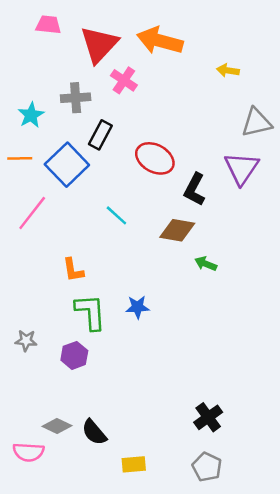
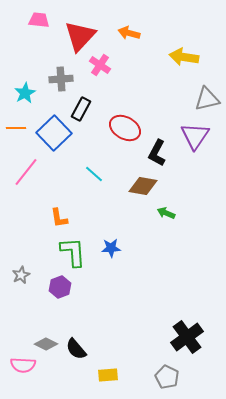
orange arrow: (160, 41) -> (129, 33), size x0.6
yellow arrow: (228, 70) -> (184, 57), size x1.6
gray star: (26, 341) -> (21, 275), turned -30
black cross: (208, 417) -> (187, 337), moved, size x1.4

